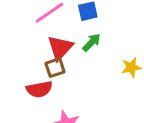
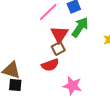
green arrow: (92, 42) -> (80, 27), size x1.5

